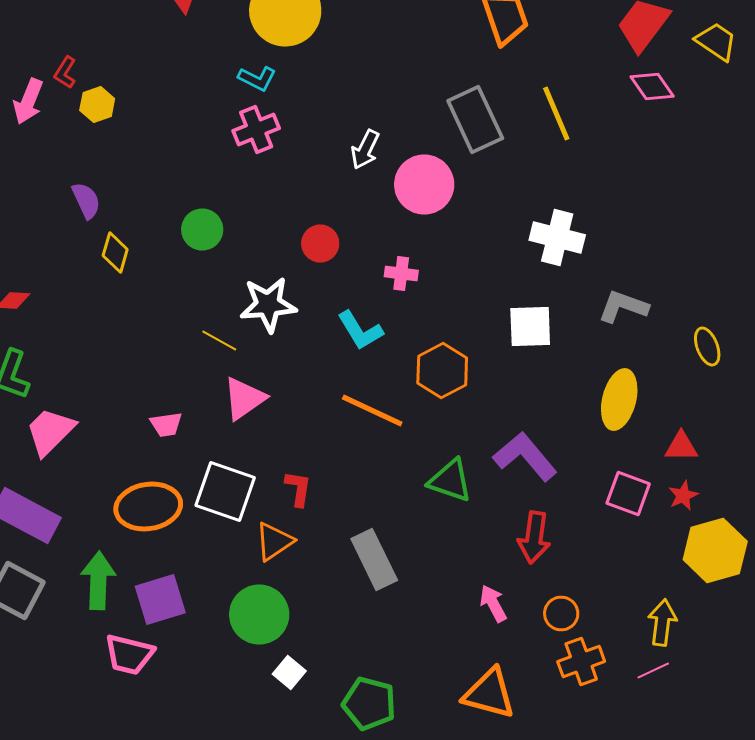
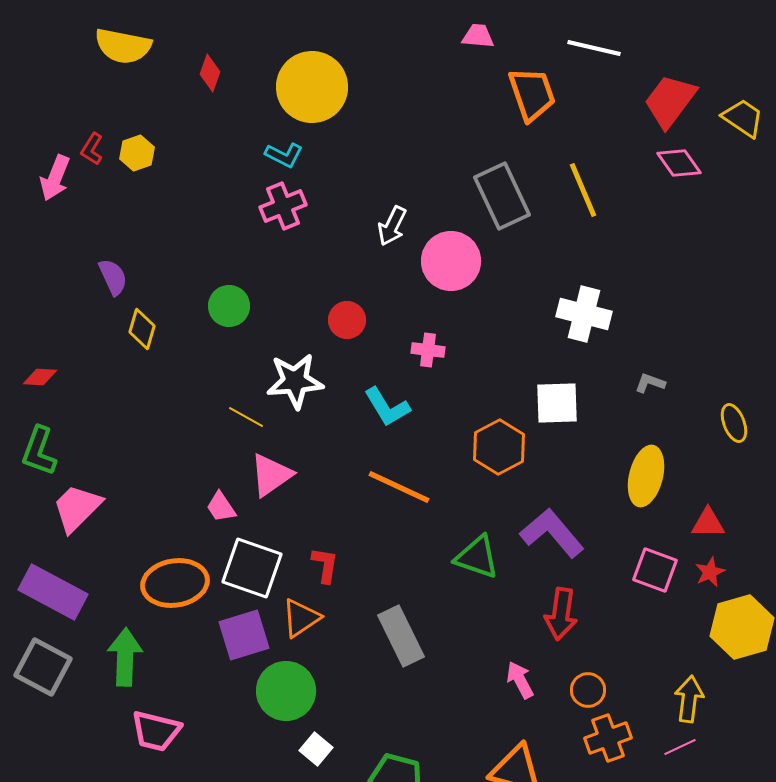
yellow hexagon: (97, 104) -> (137, 153), moved
gray L-shape: (623, 306) -> (650, 383), size x0.6
orange hexagon: (442, 370) -> (499, 447), moved
pink trapezoid: (166, 424) -> (221, 507), moved, turned 64
purple square: (160, 600) -> (244, 635), moved

